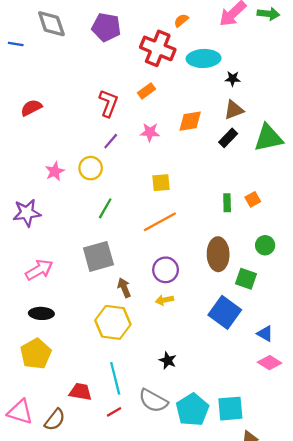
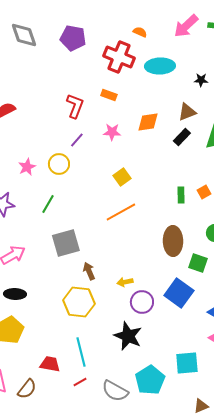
orange semicircle: (181, 20) -> (140, 32), turned 64
black star: (233, 79) -> (201, 80), moved
orange rectangle: (147, 91) -> (109, 95), turned 56
yellow square: (161, 183) -> (122, 177), turned -30
green line: (105, 208) -> (48, 204), moved
purple circle: (166, 270) -> (142, 302), moved
black star: (168, 360) -> (128, 336), size x1.8
gray semicircle: (153, 401) -> (115, 391), moved
cyan square: (230, 409) -> (187, 363), moved

